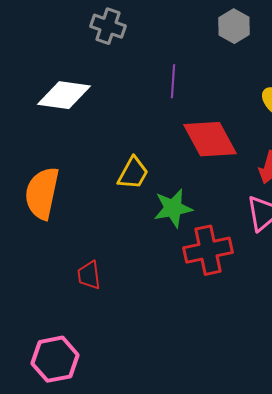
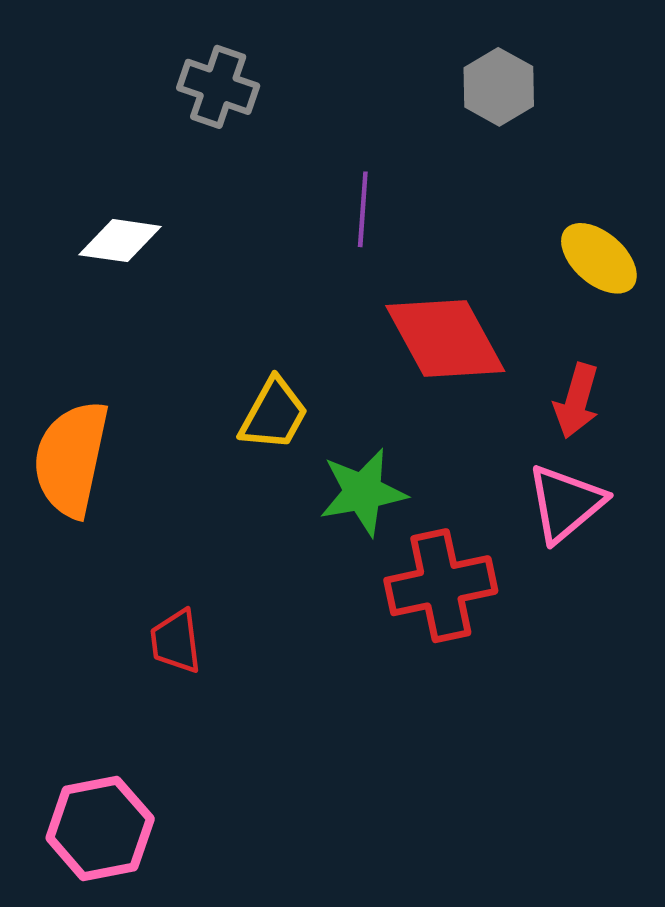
white diamond: (64, 95) -> (120, 241), size x0.7

